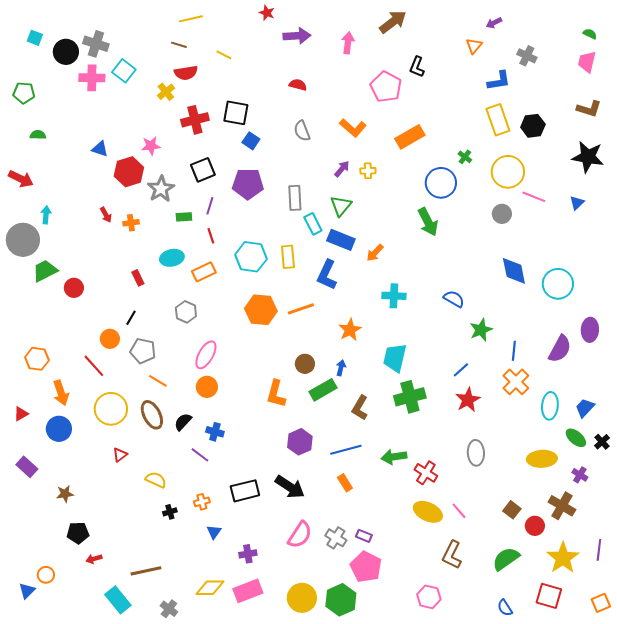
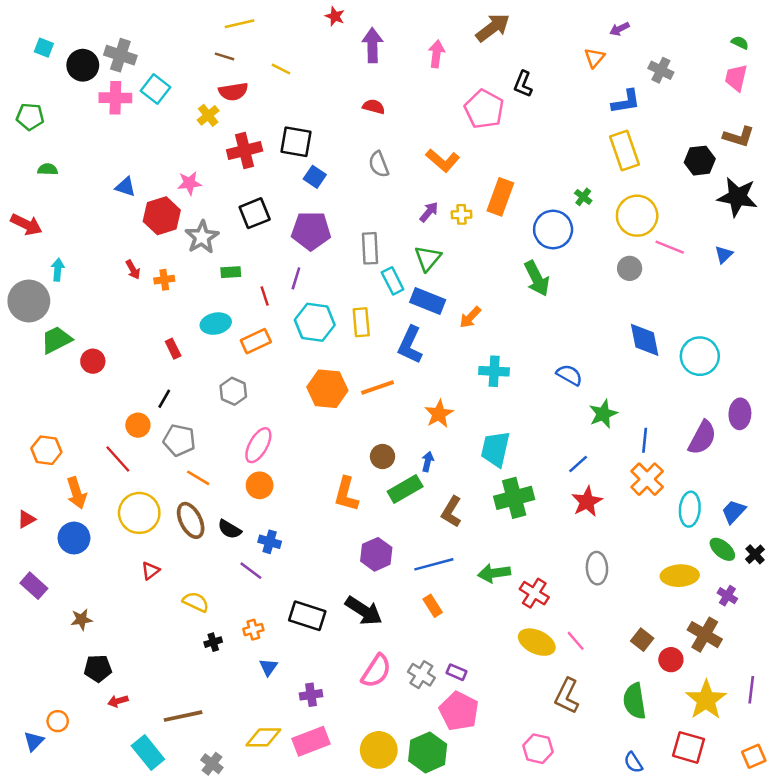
purple arrow: (297, 36) -> (372, 45), turned -88
black hexagon: (533, 126) -> (700, 161), moved
orange rectangle: (410, 137) -> (500, 197), moved, turned -40
purple line: (210, 206) -> (296, 278), moved
black semicircle: (183, 422) -> (229, 529), turned -102
black rectangle: (245, 491) -> (307, 616), turned 32
green semicircle: (506, 559) -> (635, 701), turned -64

